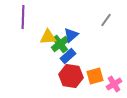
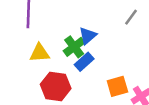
yellow triangle: (48, 37) -> (40, 53), moved
red hexagon: (71, 76) -> (56, 86), moved

